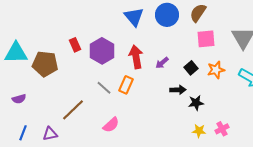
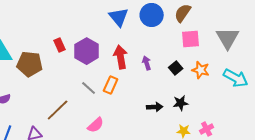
purple arrow: (162, 63) -> (147, 63), turned 112
orange star: (216, 70) -> (201, 70), turned 30
black arrow: (178, 90) -> (155, 107), moved

